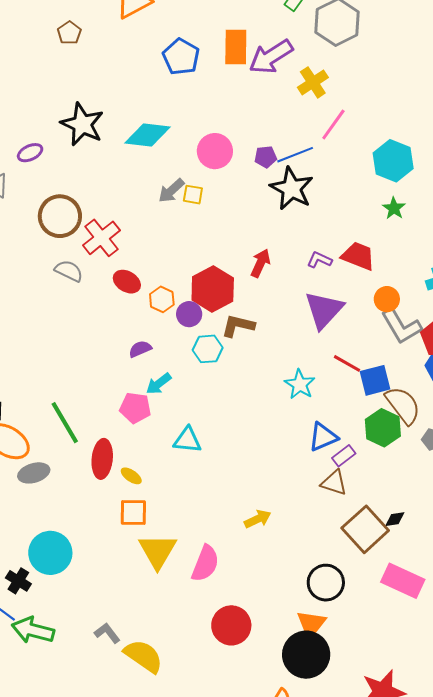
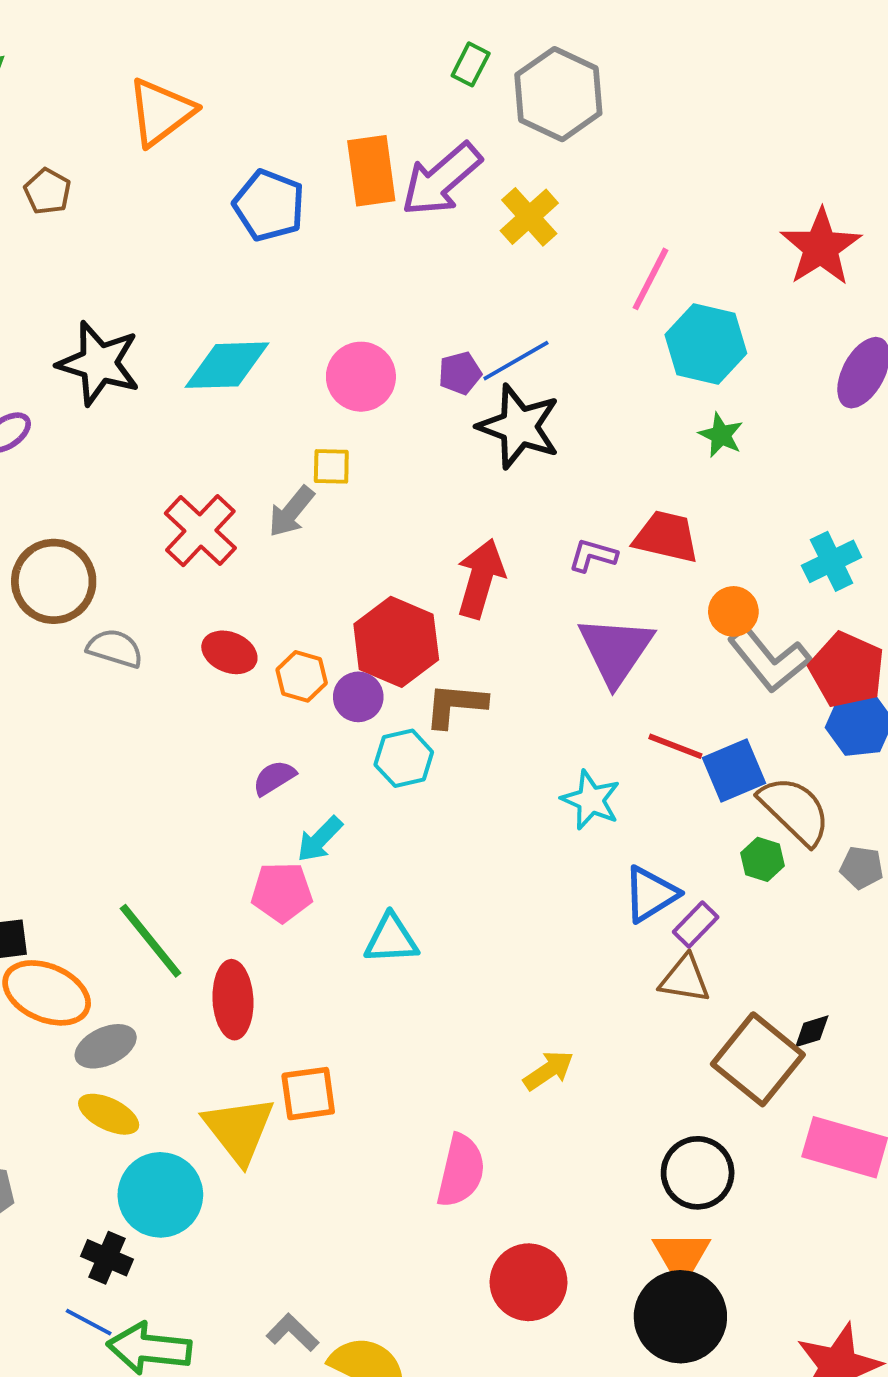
pink line: (333, 125) -> (651, 279), moved
gray arrow: (171, 191) -> (291, 512), moved
brown circle: (60, 216) -> (54, 581), moved
red cross: (101, 238) -> (200, 531), moved
red arrow: (260, 263) -> (481, 579), size x1.4
green hexagon: (383, 428) -> (763, 859), size x0.6
yellow ellipse: (131, 476) -> (109, 1114), moved, size x1.4
yellow triangle: (158, 551) -> (239, 1130), moved

